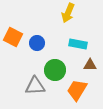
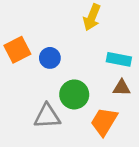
orange square: (13, 37) -> (17, 50), turned 36
cyan rectangle: (78, 44) -> (119, 59), moved

